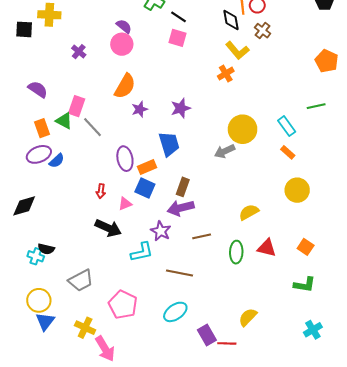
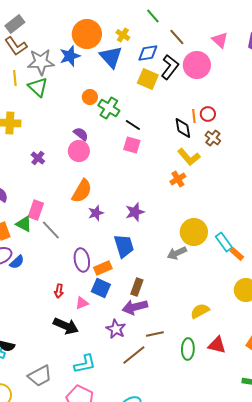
cyan rectangle: (287, 126) -> (224, 242), moved
cyan L-shape: (142, 252) -> (85, 364), moved
brown line: (180, 273) -> (134, 355), moved, turned -50

